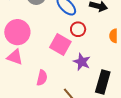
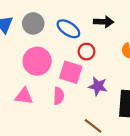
pink circle: (17, 32) -> (37, 61), moved
pink semicircle: (42, 78) -> (59, 96), moved

